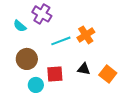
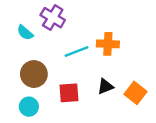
orange cross: (86, 35) -> (108, 44), turned 36
black triangle: (84, 69) -> (105, 87), turned -32
cyan circle: (36, 85) -> (29, 107), moved

